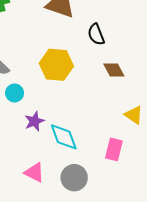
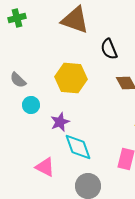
purple star: (34, 121) -> (60, 122), moved
pink triangle: (34, 172) -> (45, 167), moved

